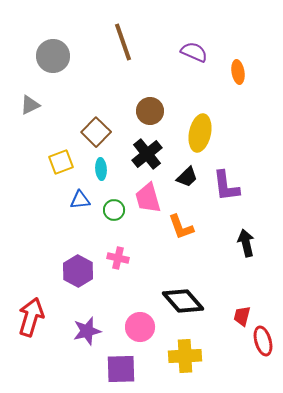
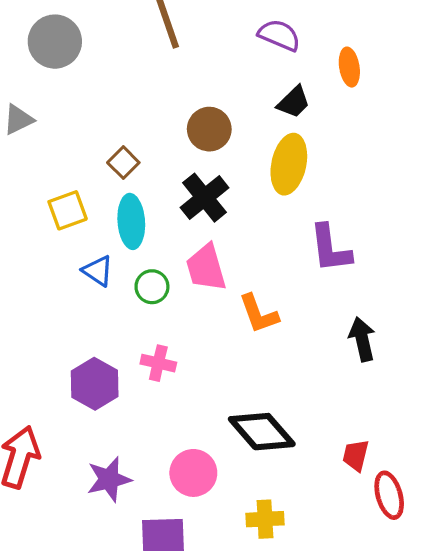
brown square: (96, 132) -> (123, 163), size x0.7
cyan ellipse: (101, 169) -> (131, 221), size x1.5
black trapezoid: (187, 177) -> (294, 102), moved
blue triangle: (80, 200) -> (98, 271), turned 40
yellow cross: (185, 356) -> (265, 519), size x0.7

